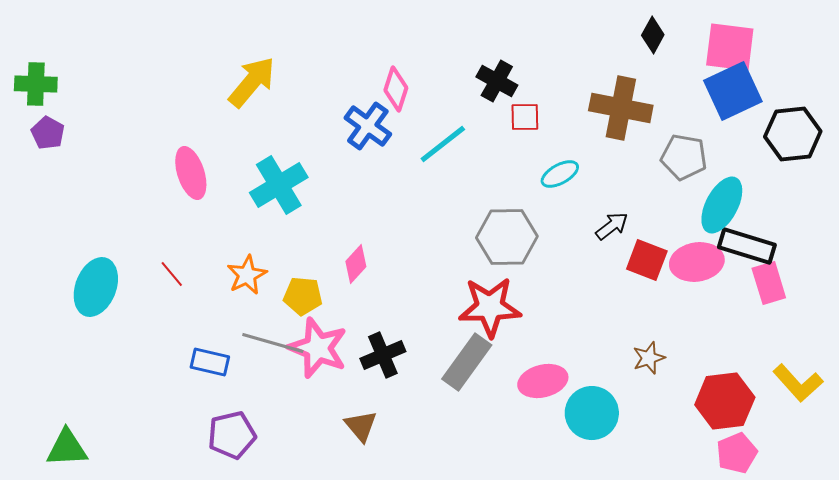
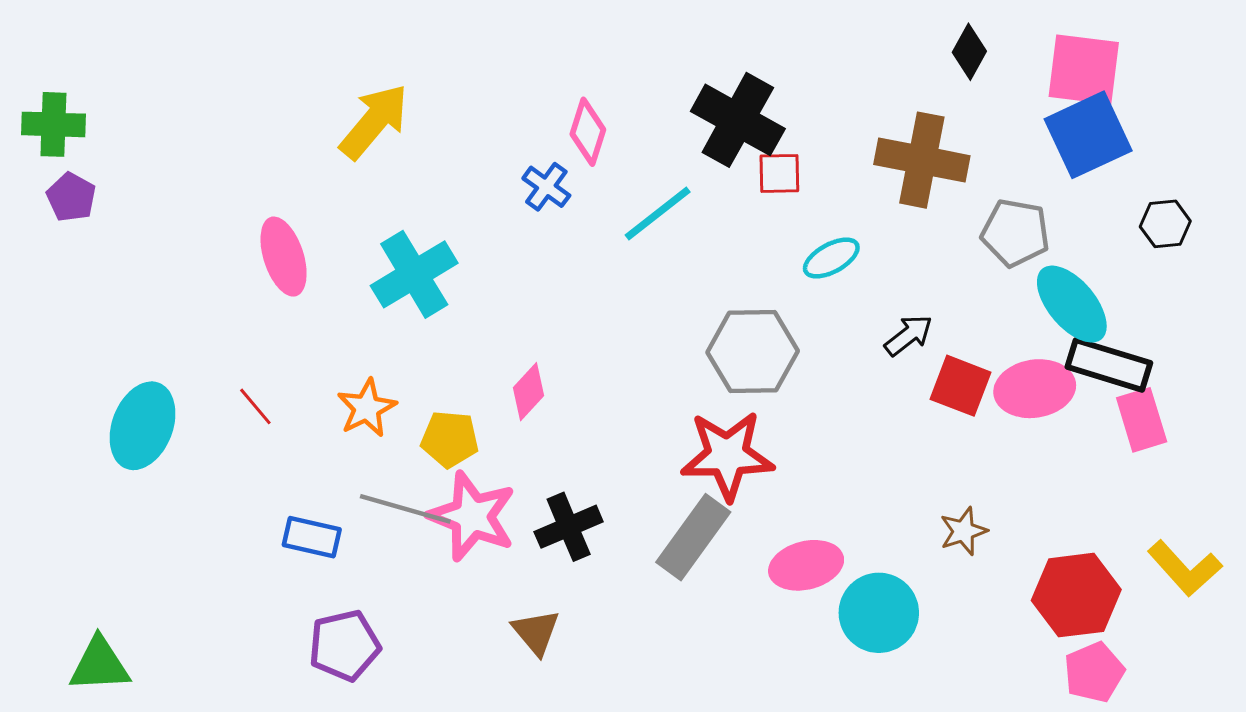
black cross: (497, 81) -> (738, 120), size x1.5
blue cross: (368, 126) -> (546, 187), size x0.7
black hexagon: (793, 134) -> (1165, 224), moved, size x0.6
cyan ellipse: (722, 205) -> (1072, 304), turned -68

